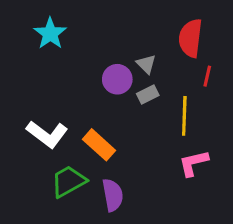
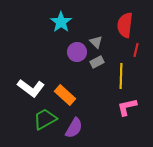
cyan star: (50, 34) -> (61, 22), moved
purple semicircle: (113, 195) -> (74, 128), turned 40

